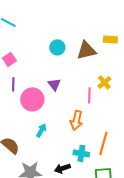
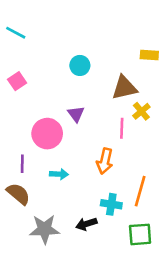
brown triangle: (86, 50) -> (124, 88), moved
purple line: (13, 84) -> (22, 164), moved
cyan arrow: (41, 130) -> (59, 174), turned 64

